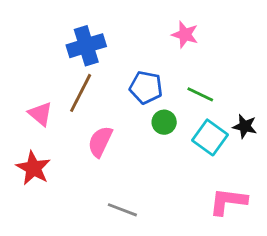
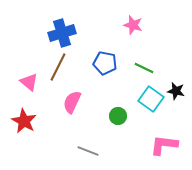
green circle: (164, 122) -> (118, 116), moved

